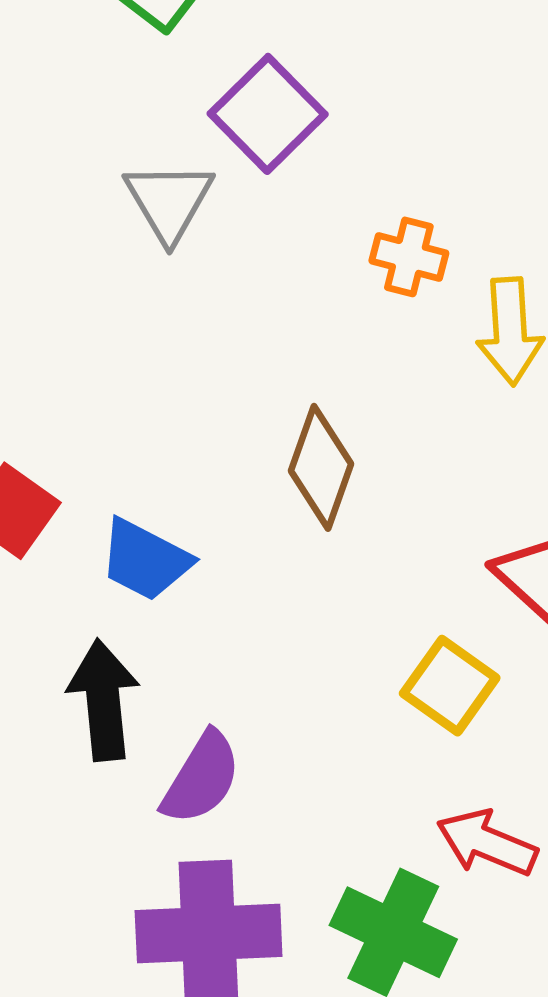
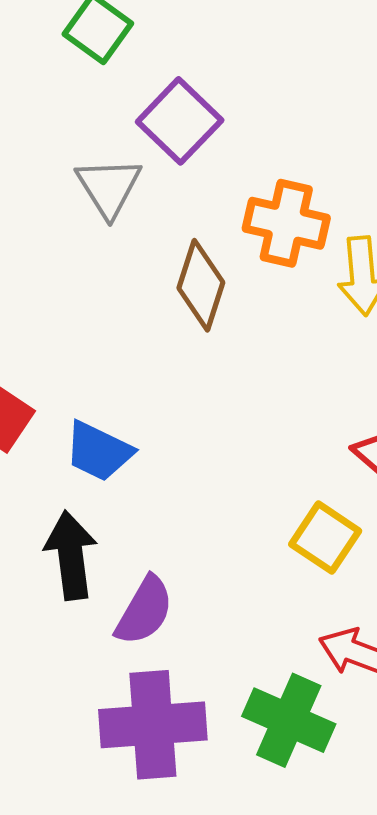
orange cross: (409, 257) -> (286, 223), size x1.5
brown diamond: (321, 467) -> (201, 285), moved

